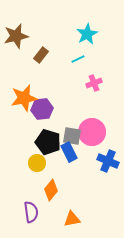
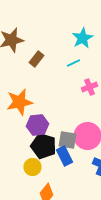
purple hexagon: (42, 109) -> (38, 125), moved

